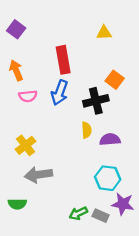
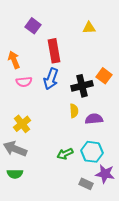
purple square: (16, 29) -> (33, 26), moved
orange square: (115, 80) -> (104, 76), moved
gray arrow: (38, 175) -> (15, 149), moved, turned 30
green arrow: (78, 213) -> (65, 154), moved

